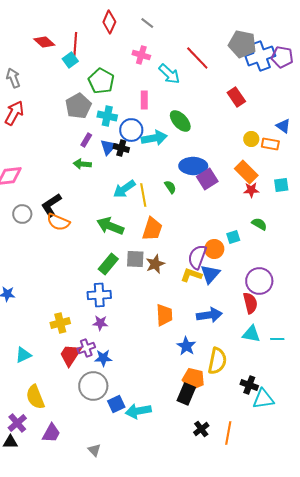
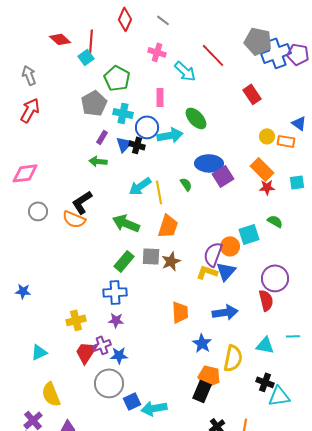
black L-shape: (51, 205) -> (82, 202), moved
cyan square: (233, 237) -> (249, 234), size x1.5
cyan triangle: (251, 334) -> (265, 345), moved

